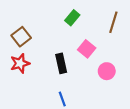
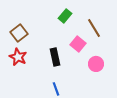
brown line: (113, 22) -> (94, 28), moved, turned -48
red star: (20, 63) -> (18, 57), turned -30

